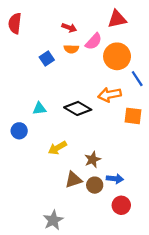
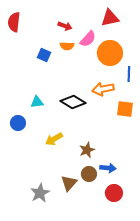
blue square: (47, 58) -> (44, 55), turned -32
blue line: (137, 79) -> (129, 74), turned 35
brown triangle: (73, 180) -> (69, 183), moved, turned -30
gray star: (53, 220) -> (40, 193), moved

